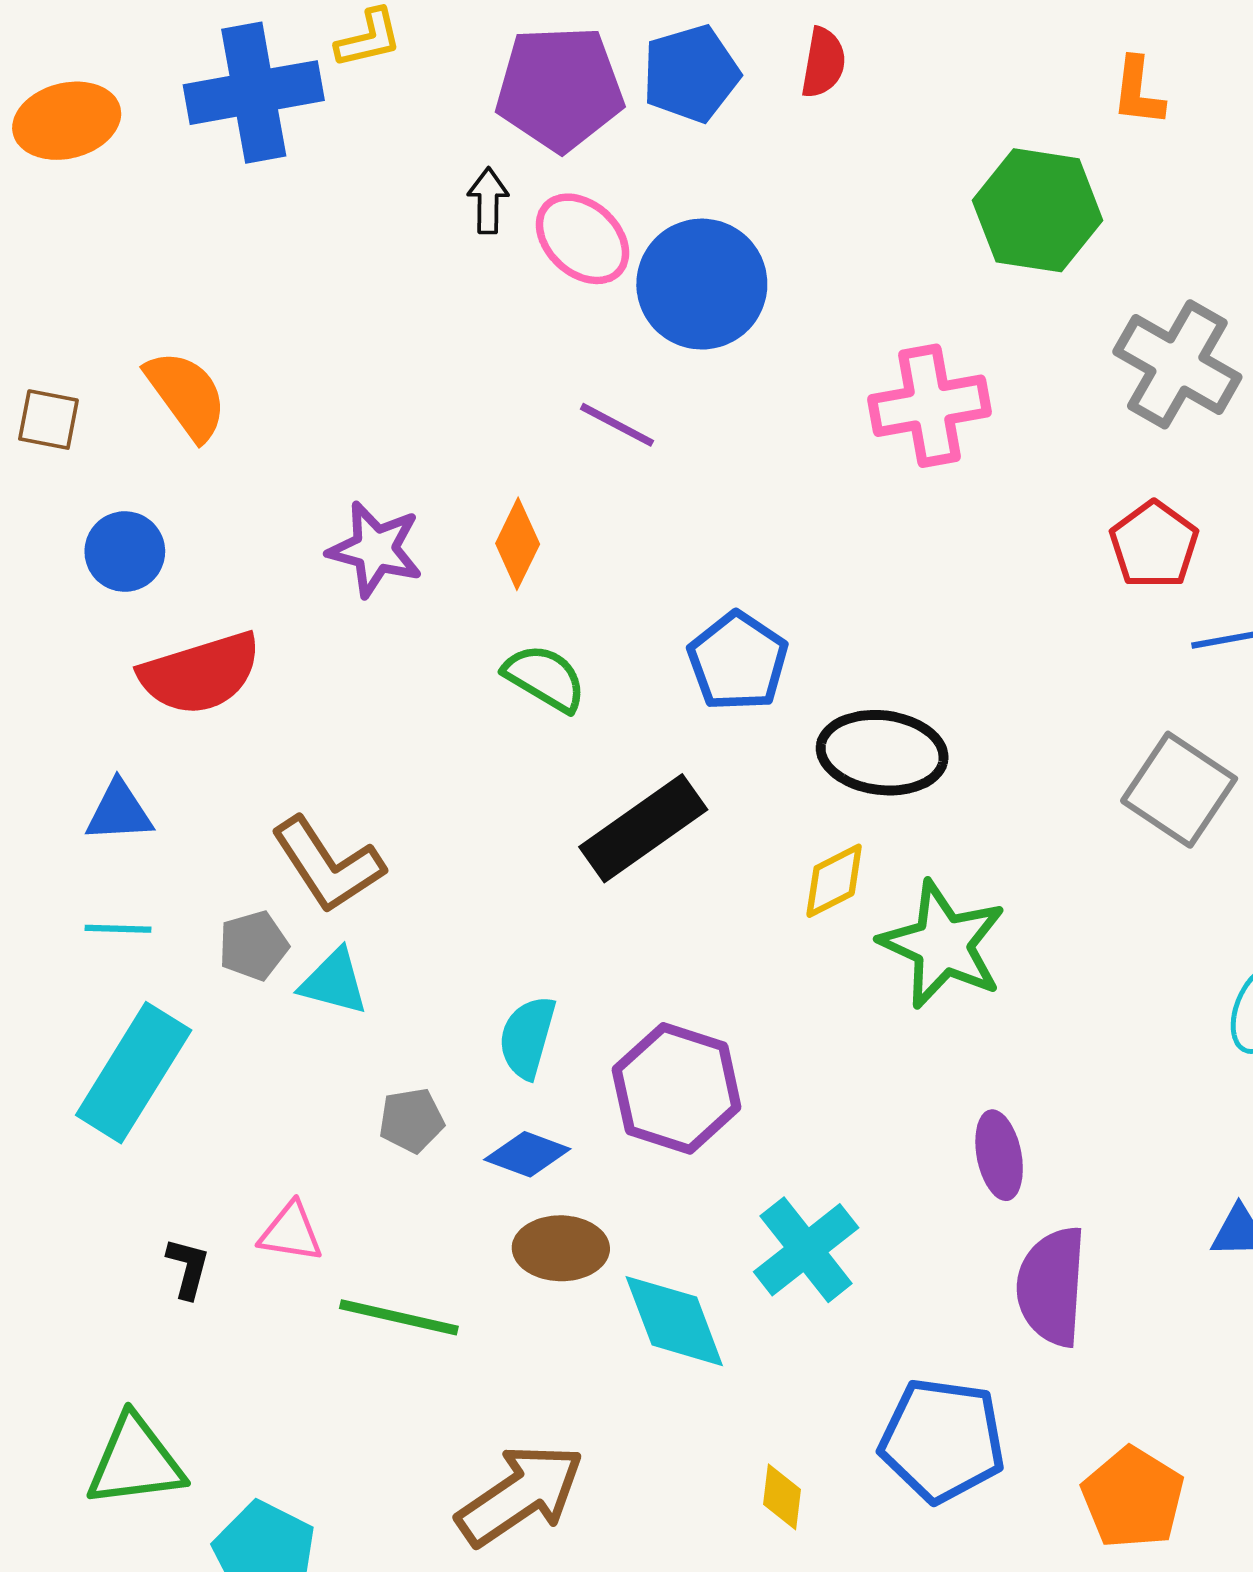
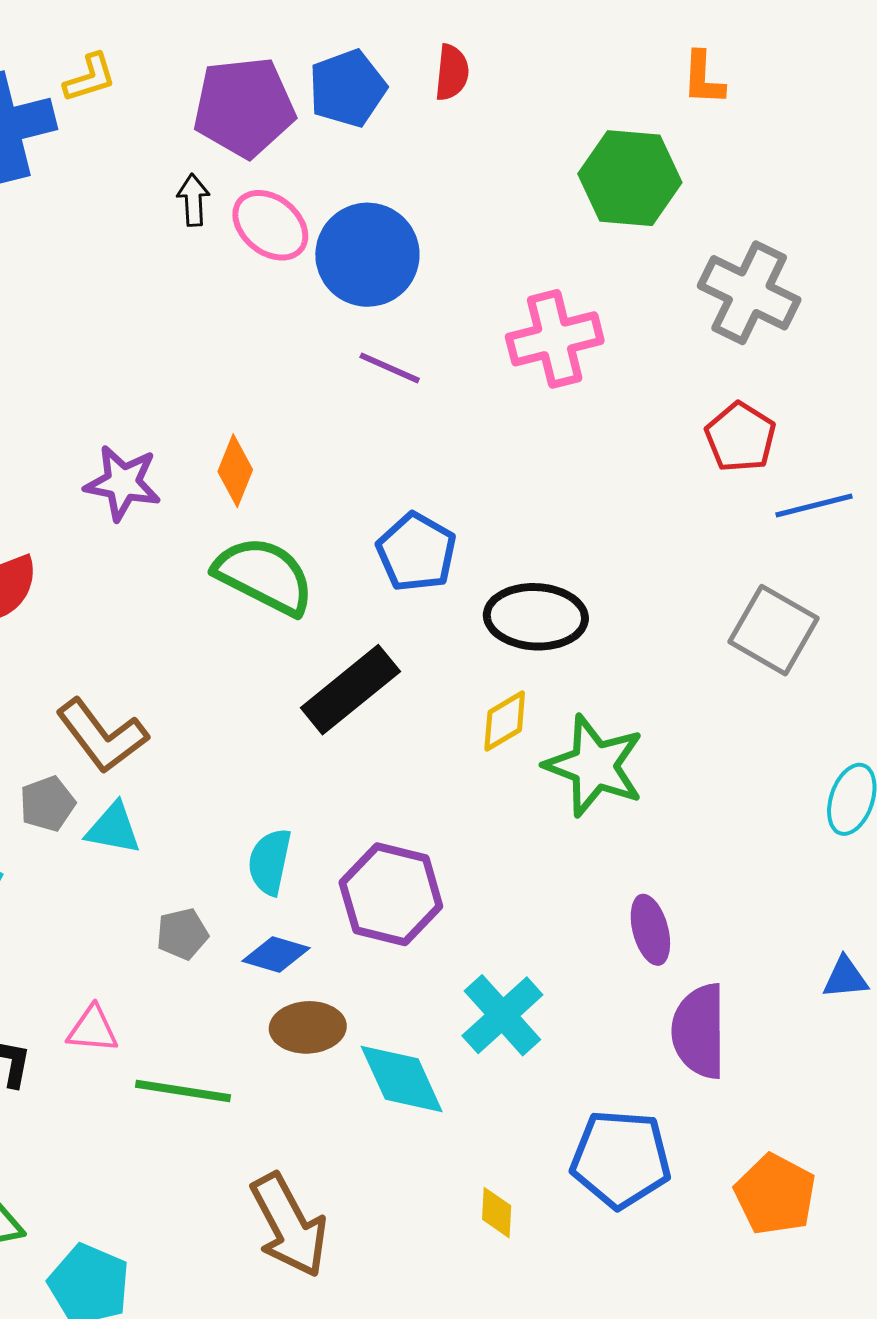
purple line: (617, 425) -> (390, 368), moved
green semicircle: (545, 678) -> (264, 576), size x1.5
brown arrow: (520, 1495) -> (289, 1225), turned 100

